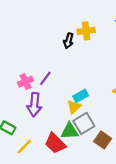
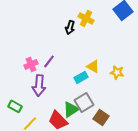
yellow cross: (86, 31) -> (86, 18), turned 35
yellow triangle: (74, 107) -> (93, 66), moved, turned -48
green triangle: (70, 131) -> (71, 109), turned -30

